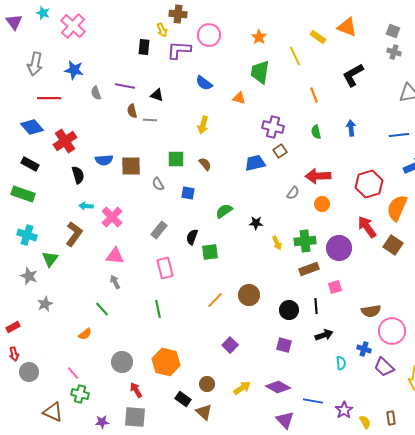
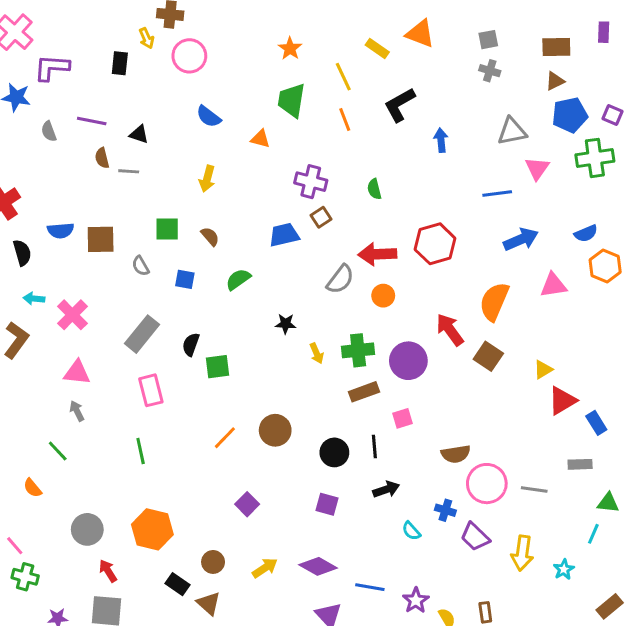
gray square: (393, 31) -> (488, 40), turned -32
pink circle: (209, 35) -> (189, 56), moved
purple L-shape: (179, 50) -> (52, 68), moved
black L-shape: (353, 75) -> (399, 105), moved
orange line: (314, 95) -> (345, 120), moved
blue arrow: (351, 128) -> (441, 140), moved
red hexagon: (369, 184) -> (435, 244), moved
gray semicircle: (293, 193) -> (340, 279), size x1.5
green semicircle: (224, 211) -> (238, 279), moved
gray rectangle: (159, 230) -> (142, 334), size x1.4
orange semicircle: (85, 334) -> (33, 488), turned 88
cyan semicircle: (341, 363) -> (411, 531), turned 144

